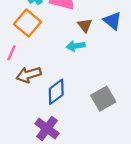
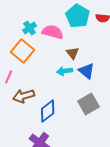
blue triangle: (112, 21) -> (87, 71), moved
gray square: (103, 99) -> (89, 104), moved

